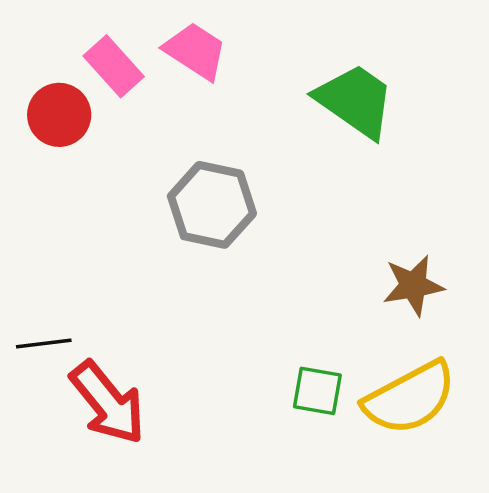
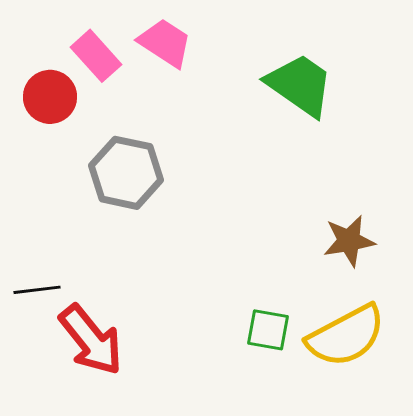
gray hexagon: (212, 205) -> (126, 173), moved

